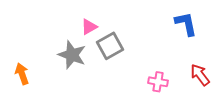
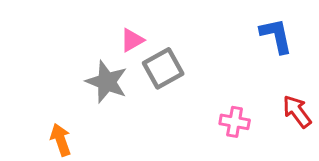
orange arrow: (22, 74) -> (61, 140), moved

